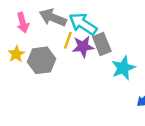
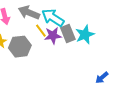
yellow line: (68, 40) -> (41, 31), turned -56
cyan star: (123, 68) -> (85, 35), moved

